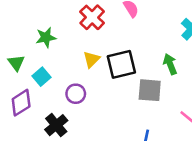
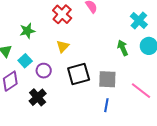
black square: (121, 64) -> (79, 74), moved
gray square: (150, 90) -> (107, 79), moved
purple circle: (76, 94) -> (44, 71), moved

